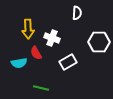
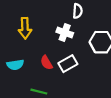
white cross: (52, 38) -> (65, 32), moved
red semicircle: (36, 53) -> (46, 63), moved

